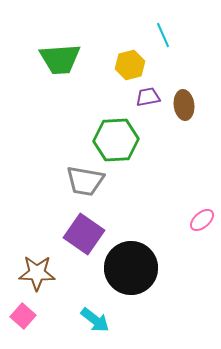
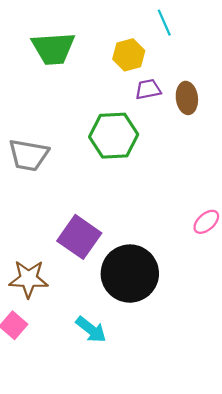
gray trapezoid: (85, 181) -> (29, 155), moved

